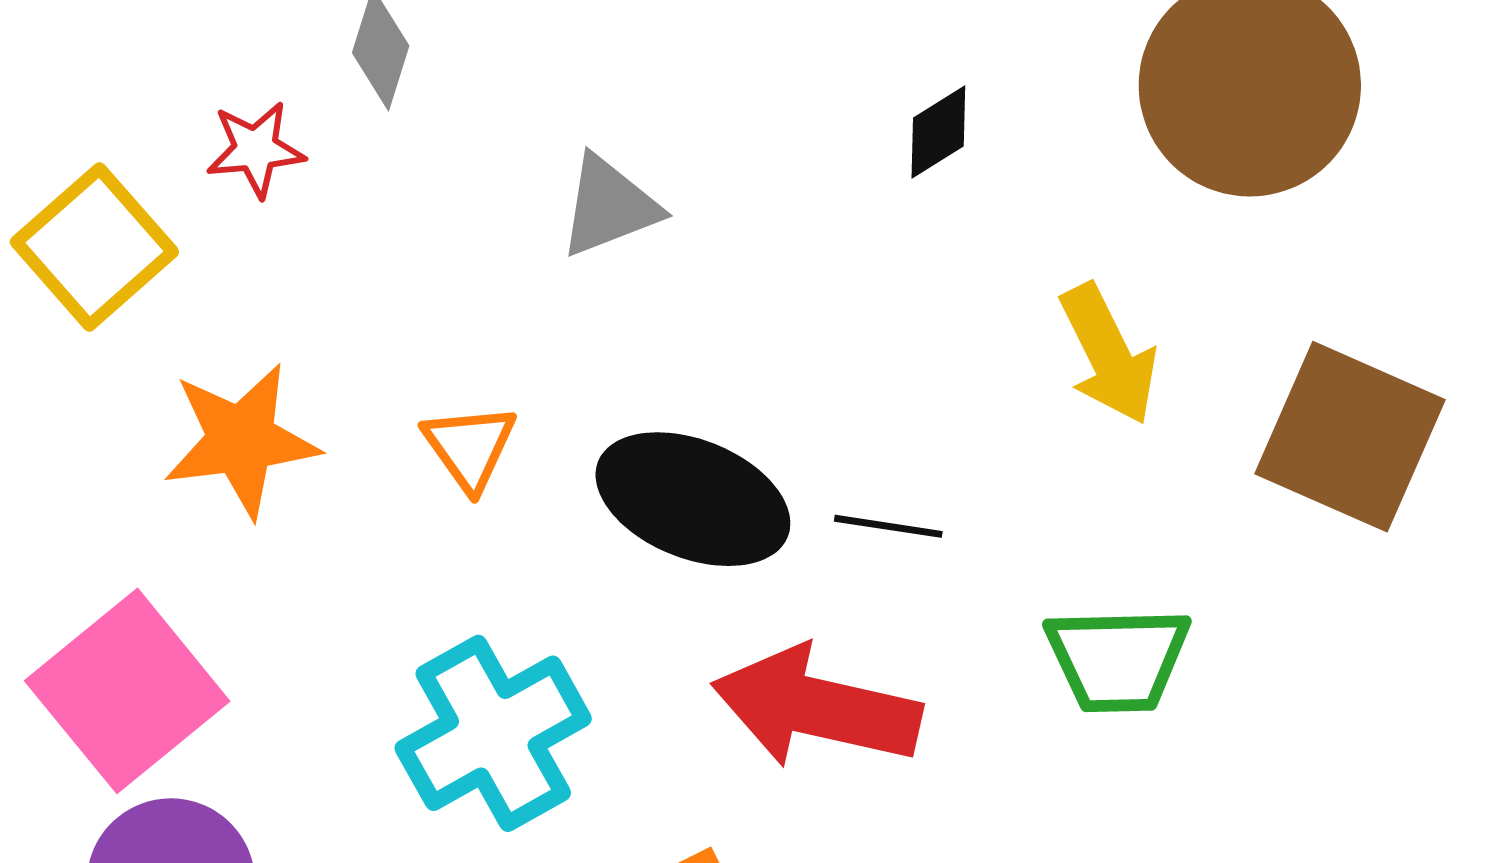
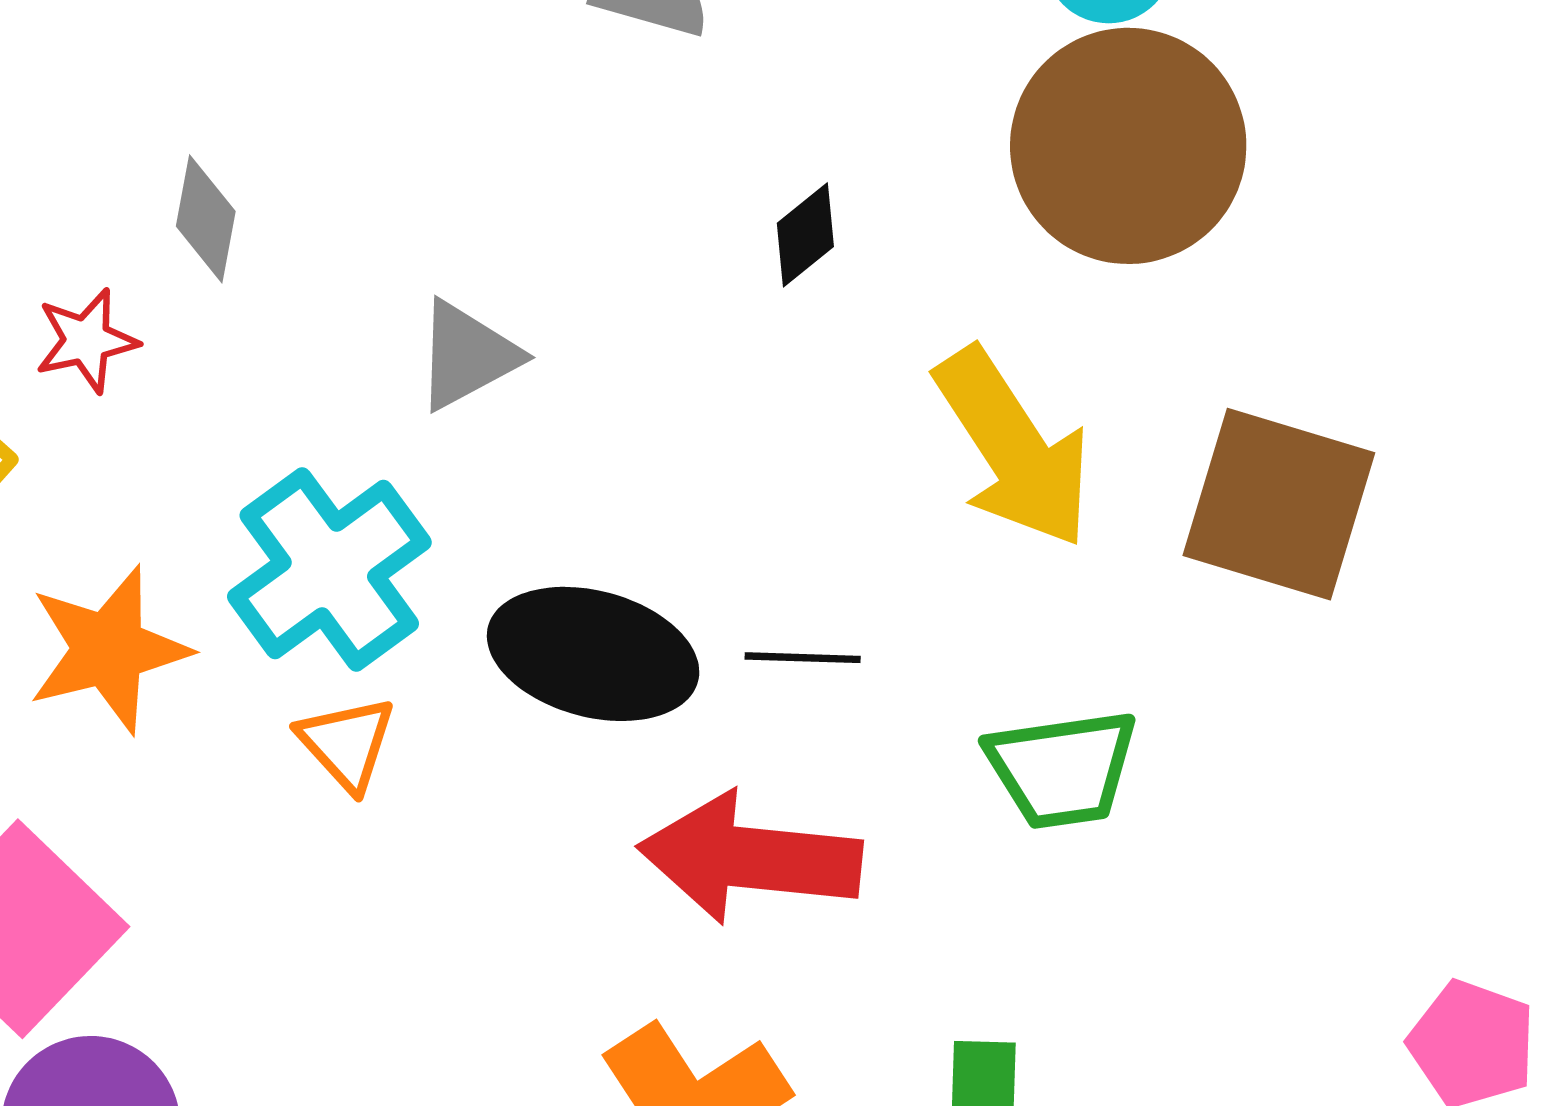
yellow arrow: (1108, 354) -> (1013, 448), size x1.4
orange triangle: (470, 447) -> (347, 743), moved
cyan cross: (493, 733) -> (329, 569), moved

